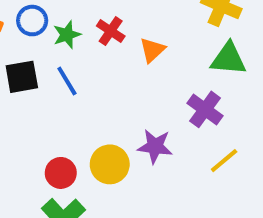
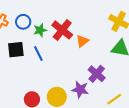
red cross: (111, 31) -> (62, 30), size x1.5
purple cross: (205, 109) -> (97, 74), moved

